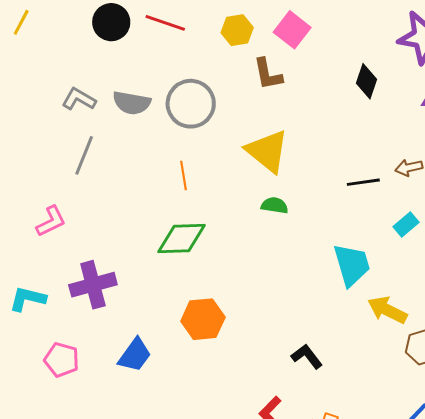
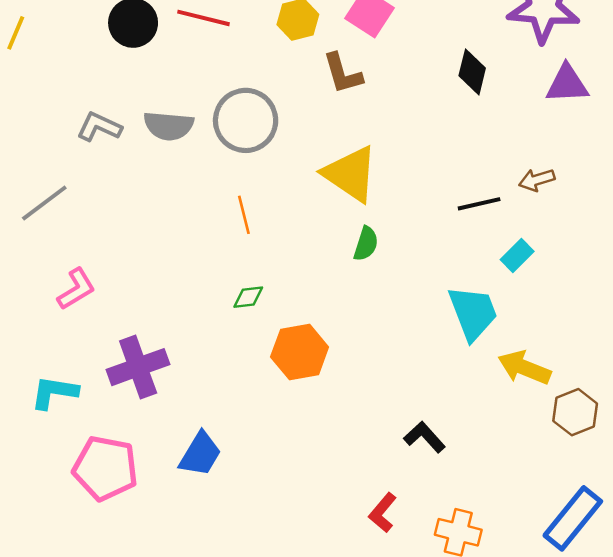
gray line: (84, 155) -> (44, 203), moved, turned 36
green semicircle: (275, 205) -> (366, 244), turned 104
cyan rectangle: (406, 225) -> (517, 255), moved
green diamond: (181, 238) -> (248, 297), size x0.5
orange hexagon: (203, 319) -> (300, 352), moved
pink pentagon: (62, 360) -> (105, 468), size x1.4

